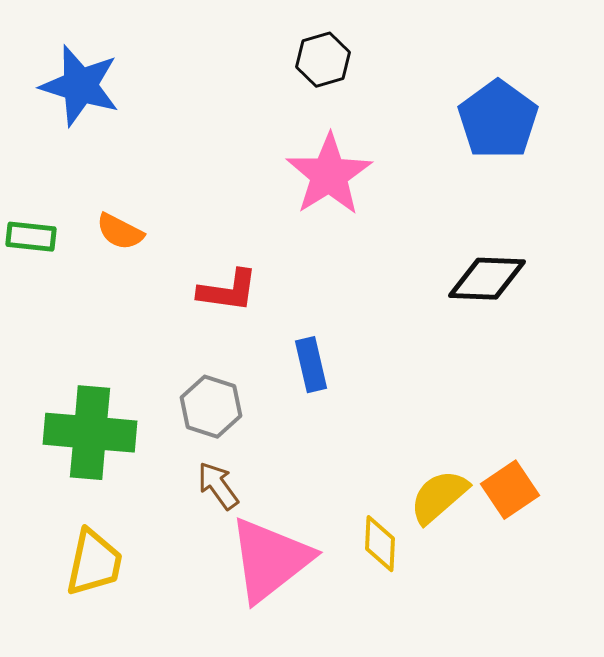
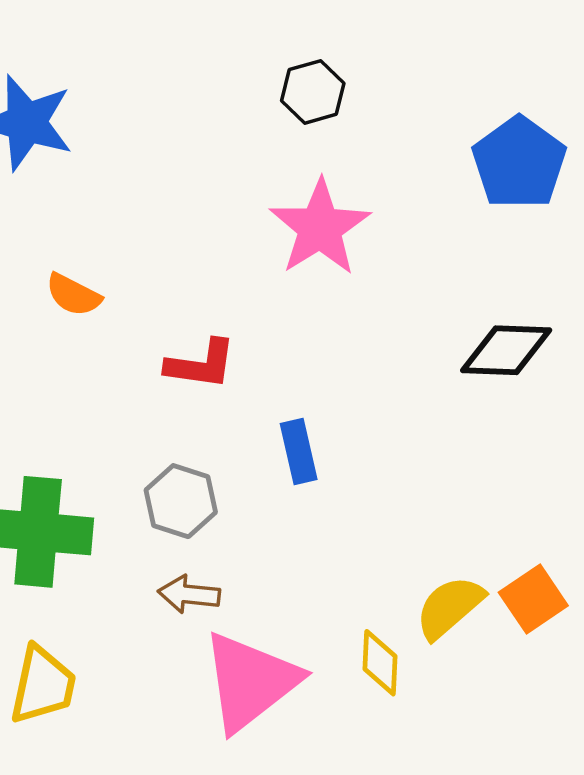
brown arrow: (218, 486) -> (189, 594), turned -48

